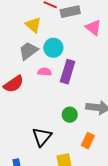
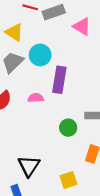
pink semicircle: (45, 72) -> (36, 98), moved
black triangle: (42, 137) -> (29, 166), moved

